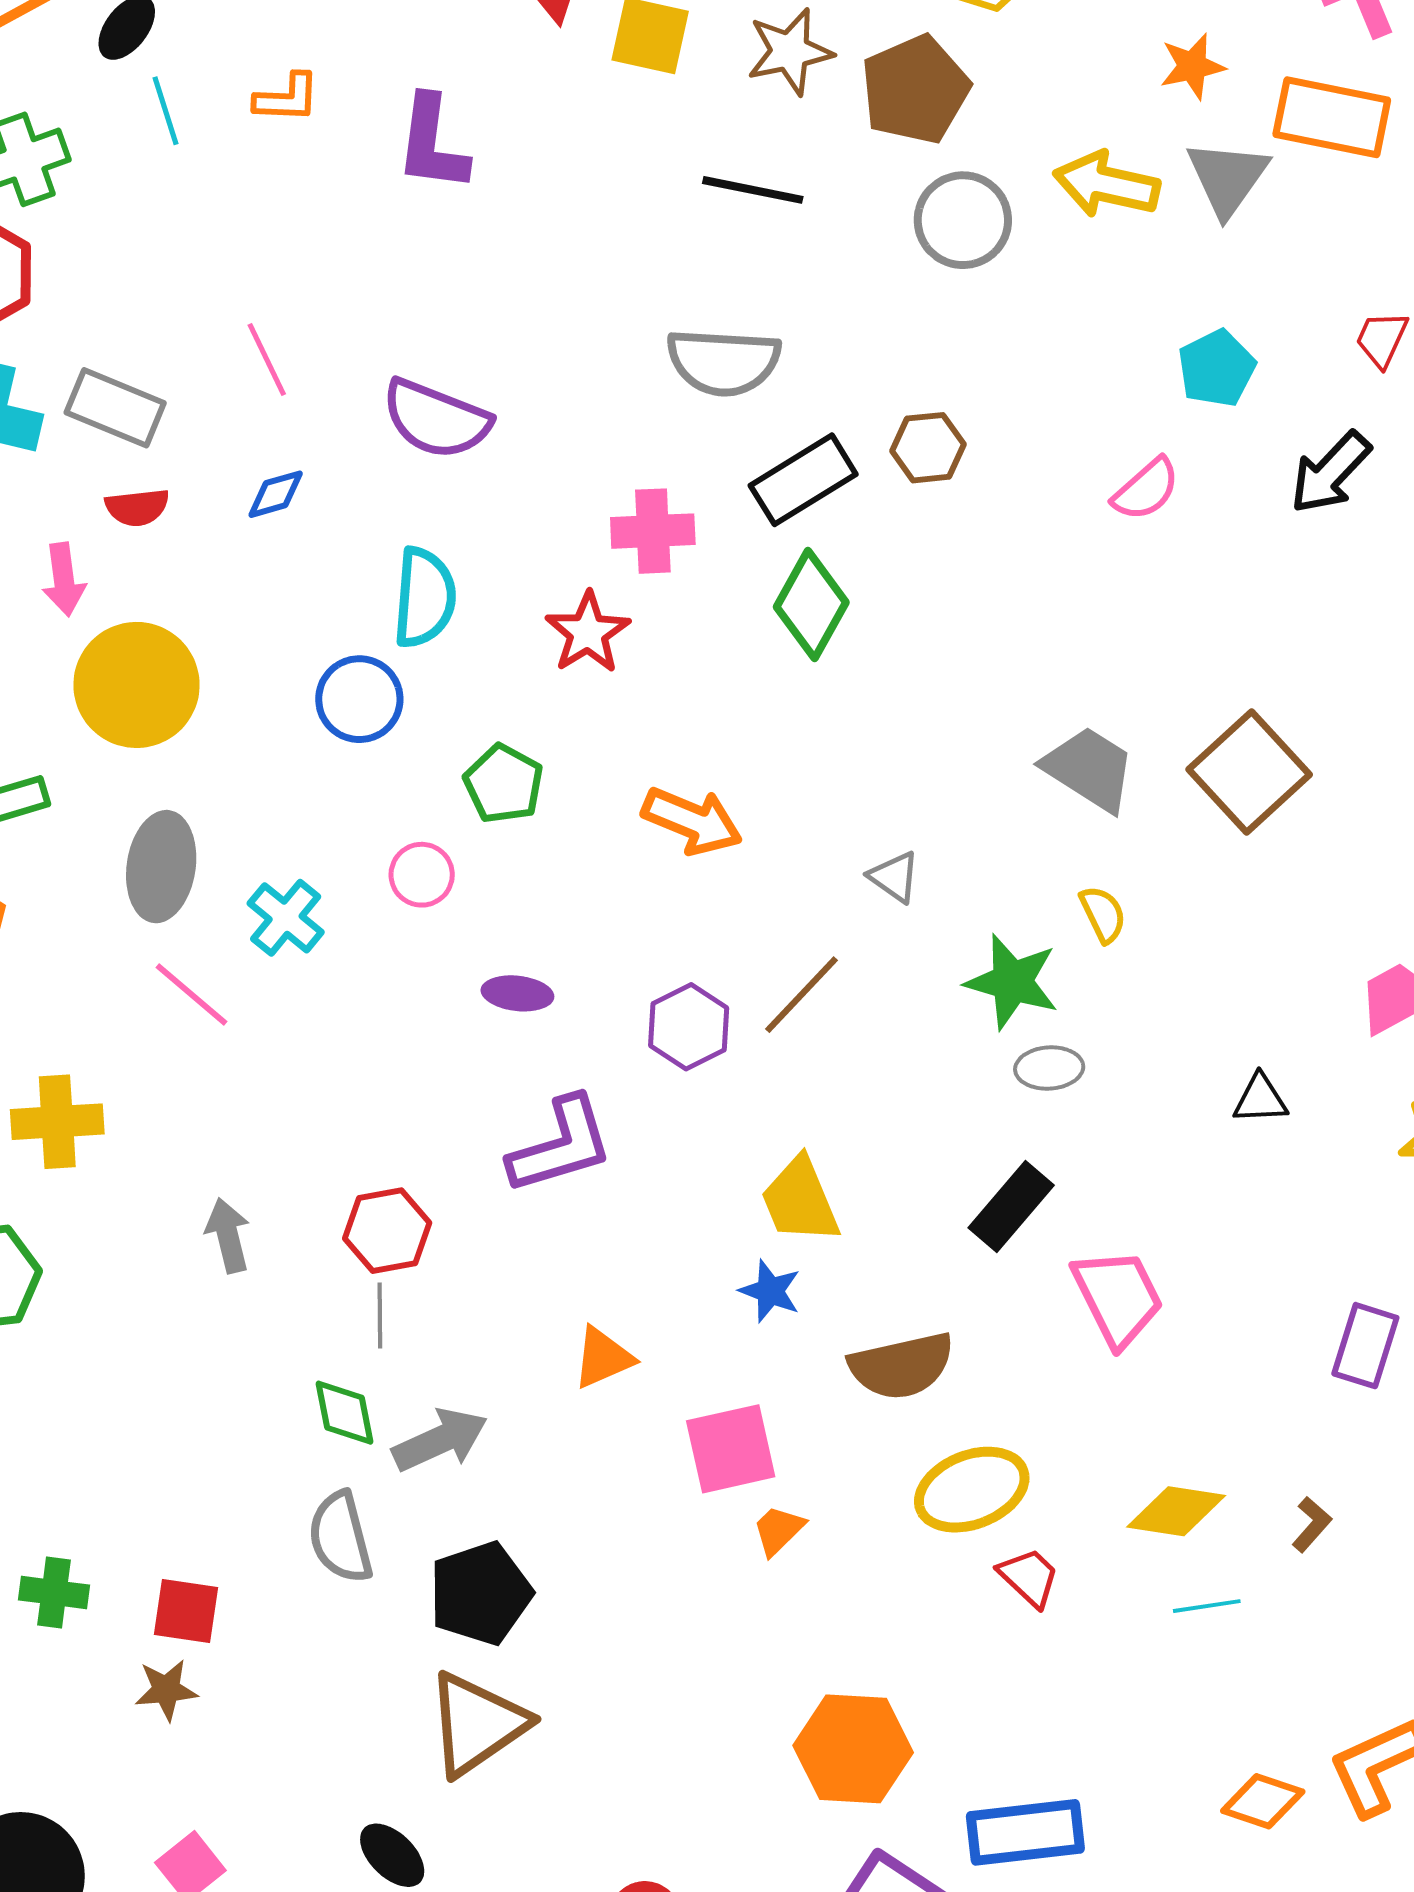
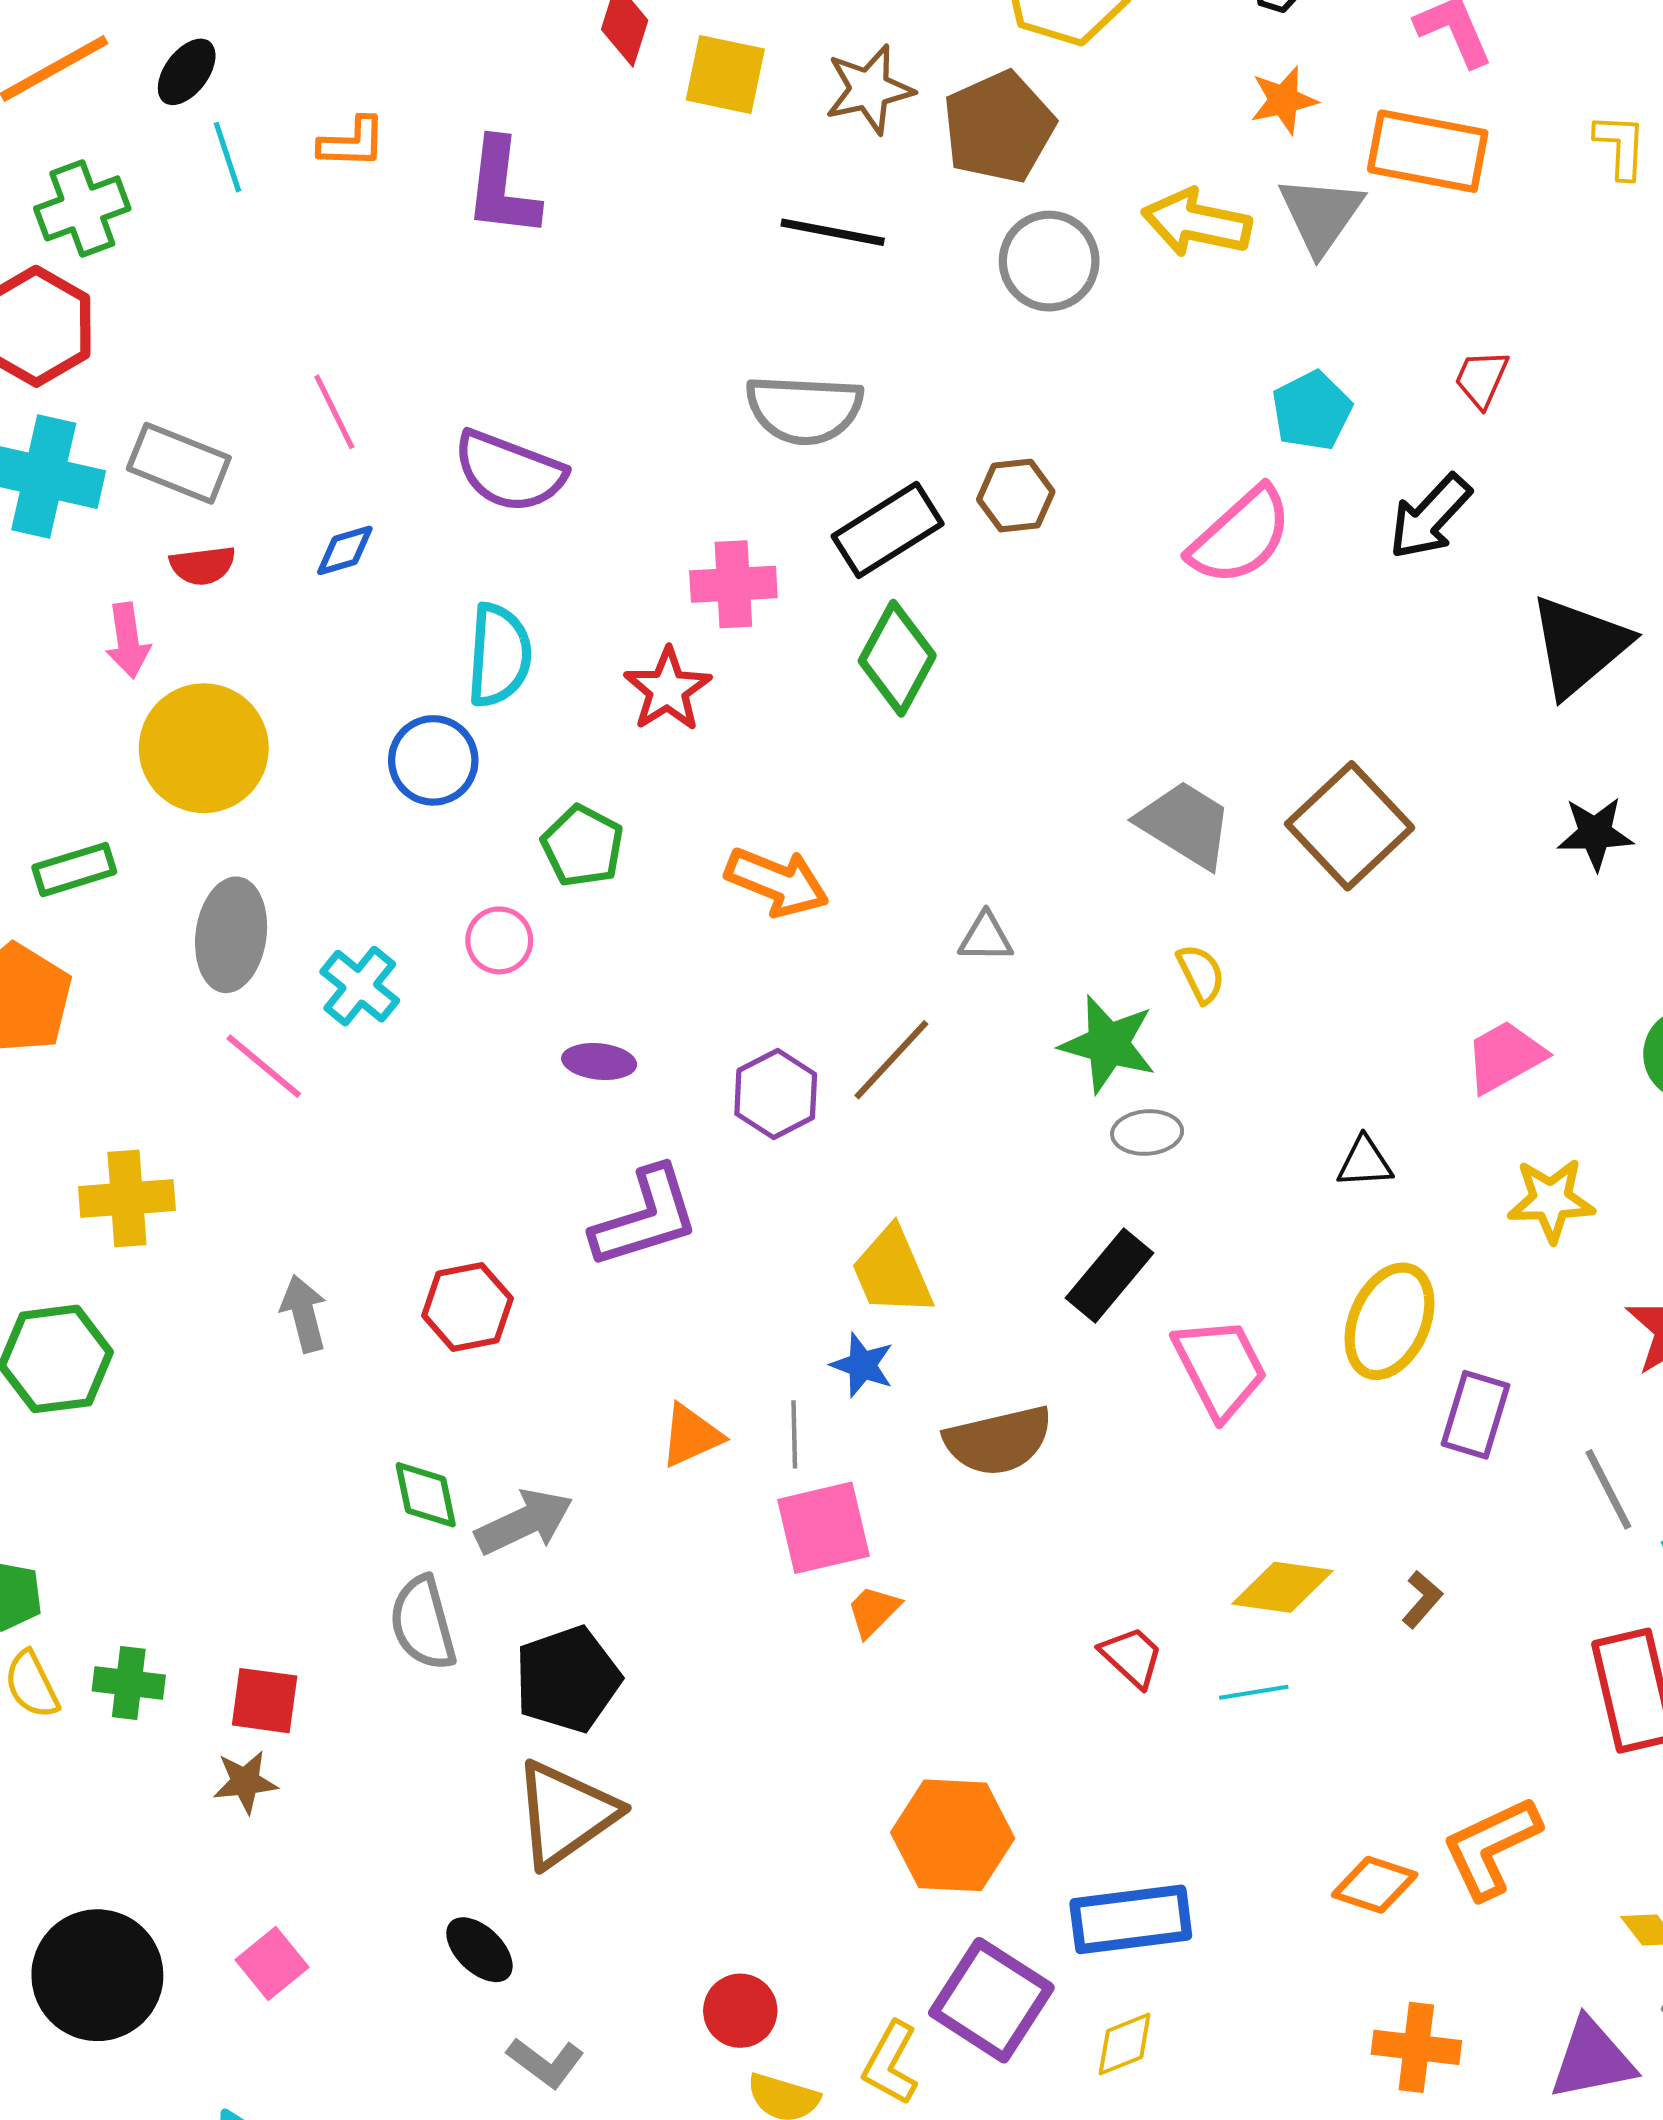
pink semicircle: (1146, 489) -> (1241, 536), size x1.5
gray triangle: (894, 877) -> (986, 937), turned -34
gray line: (380, 1315) -> (794, 1434), moved
yellow ellipse: (972, 1490) -> (1390, 1321), moved, turned -44
cyan line: (1207, 1606) -> (1254, 1692), moved

